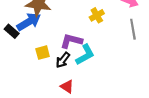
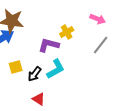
gray line: (133, 29) -> (101, 45), turned 48
purple L-shape: (71, 41) -> (49, 45), moved

